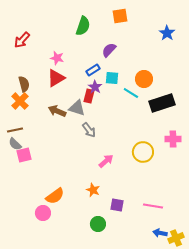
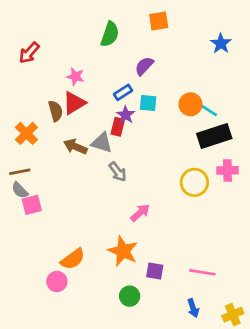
brown semicircle: (24, 84) -> (56, 111), moved
cyan line: (131, 93) -> (208, 110), moved
pink cross: (173, 139) -> (227, 170), moved
yellow circle: (143, 152) -> (194, 182), moved
orange star: (93, 190) -> (123, 251), size x1.6
blue arrow: (160, 233) -> (193, 308), moved, turned -120

